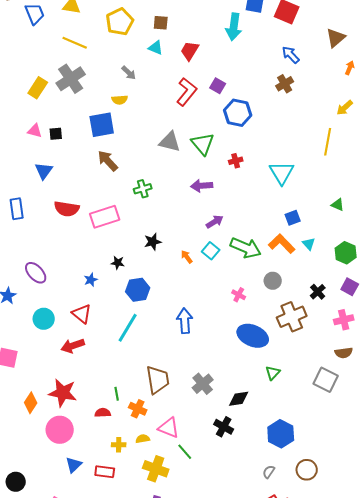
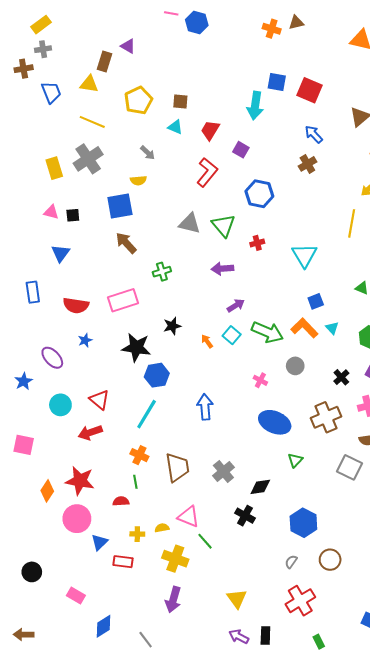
purple square: (218, 86) -> (241, 150), moved
yellow rectangle: (38, 88) -> (54, 168), turned -50
red semicircle: (67, 209) -> (76, 305), moved
black star: (118, 263) -> (136, 347), size x2.0
blue star: (91, 280) -> (85, 340), moved
brown cross: (292, 317) -> (326, 417), moved
orange cross: (138, 409) -> (139, 455), moved
blue triangle: (74, 465) -> (99, 542), moved

